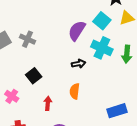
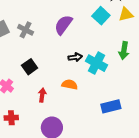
purple semicircle: (77, 31) -> (63, 25), moved
cyan cross: (102, 48) -> (96, 63), moved
orange semicircle: (75, 91) -> (70, 85), turned 91

